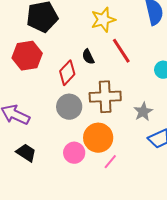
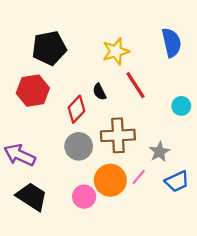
black trapezoid: (26, 153) -> (32, 197), size x1.4
pink line: (110, 162) -> (139, 177), moved

